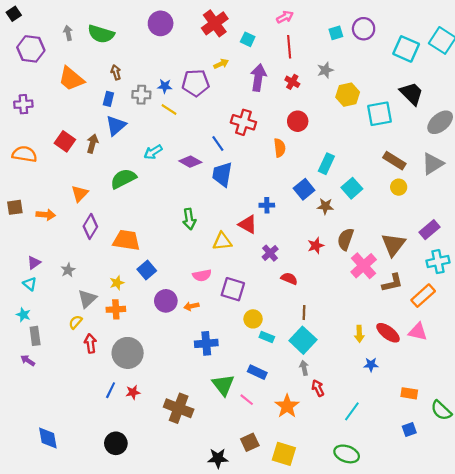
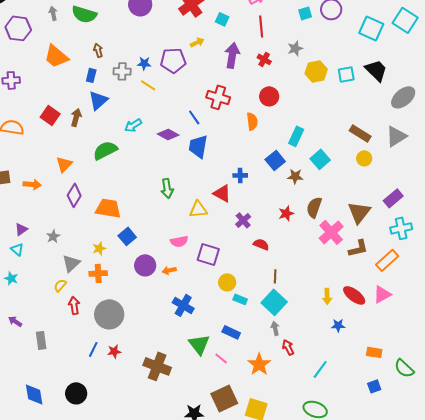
cyan square: (380, 114) -> (346, 74), moved, size x0.7
pink triangle: (418, 332) -> (382, 294), turned -42
gray rectangle: (35, 336) -> (41, 340), moved
blue cross: (206, 343) -> (183, 305), turned 35
brown square: (250, 442) -> (224, 398), size x1.5
black circle: (116, 443) -> (76, 393), moved

